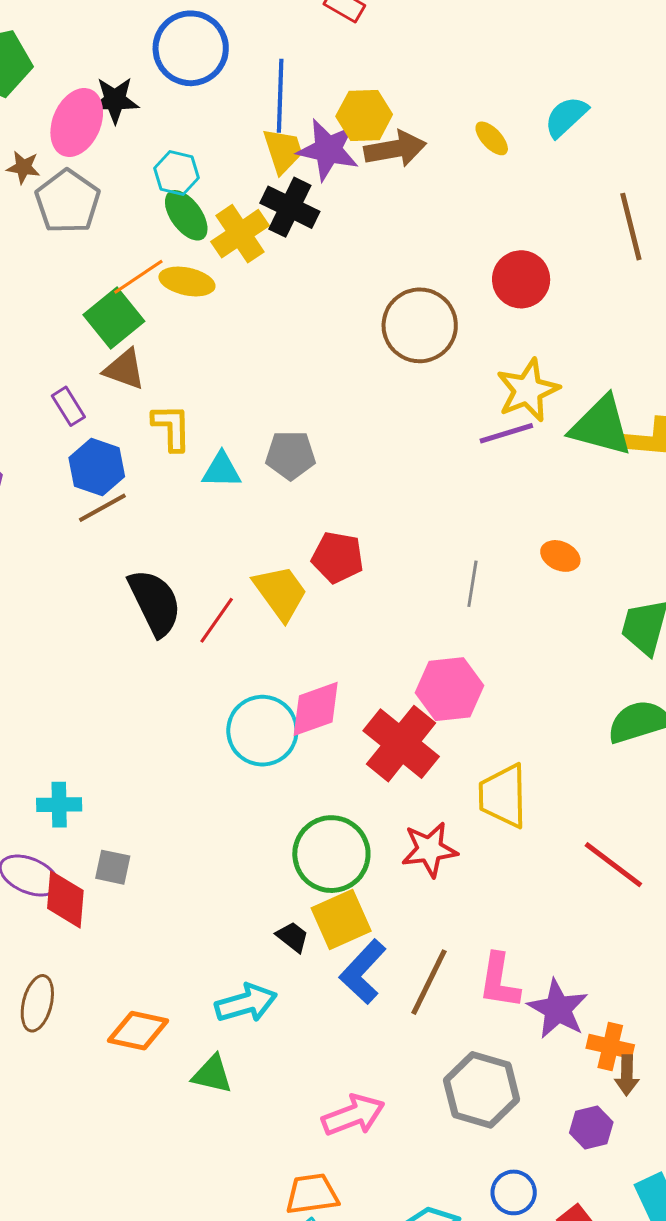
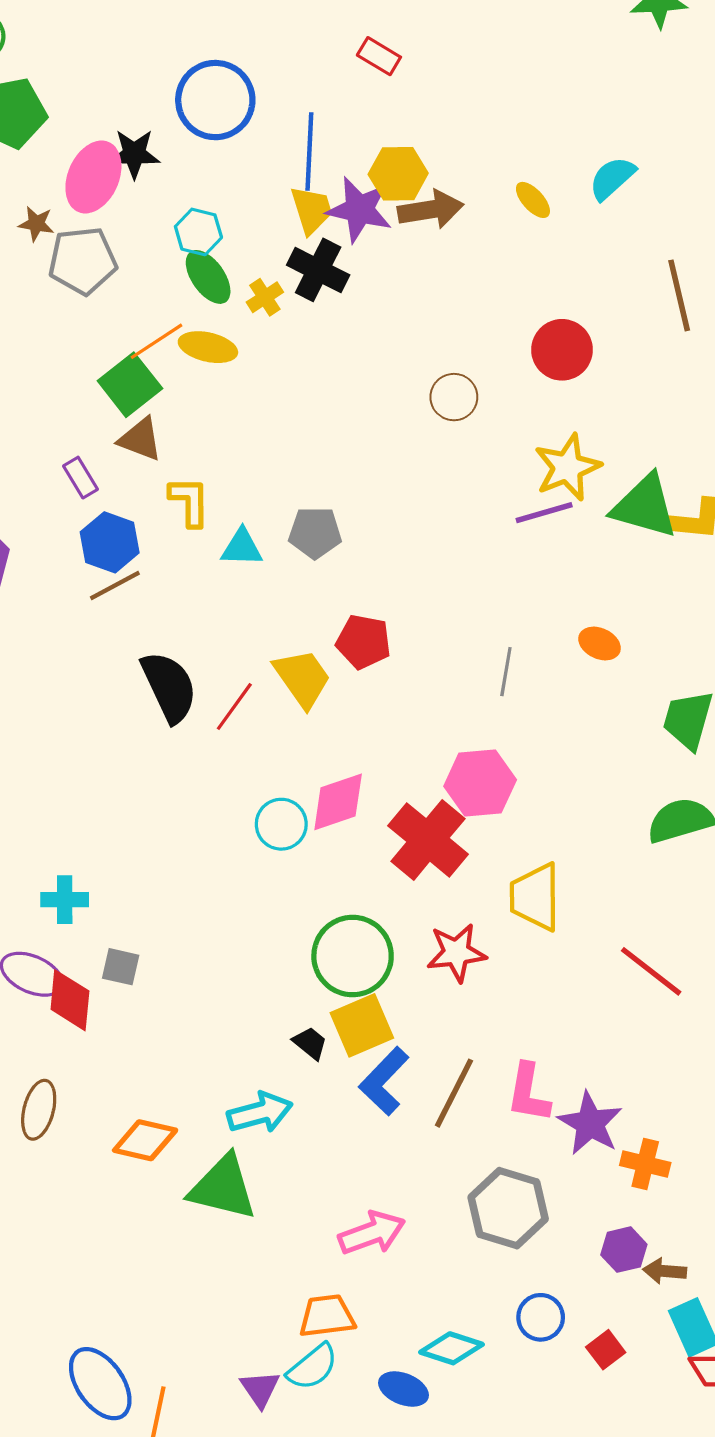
gray pentagon: (68, 202) -> (83, 261), turned 30
yellow cross: (240, 234) -> (265, 297), size x0.6
brown circle: (420, 325) -> (454, 397), size x0.6
cyan circle: (262, 731) -> (281, 824), size x0.7
green triangle: (212, 1074) -> (223, 1188), size x1.6
brown arrow: (627, 1075) -> (665, 1271), moved, turned 93

